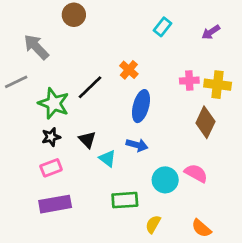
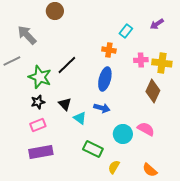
cyan rectangle: (162, 27) -> (126, 31), moved
orange cross: (129, 70) -> (109, 50), moved, turned -32
green rectangle: (125, 200) -> (93, 149), turned 30

